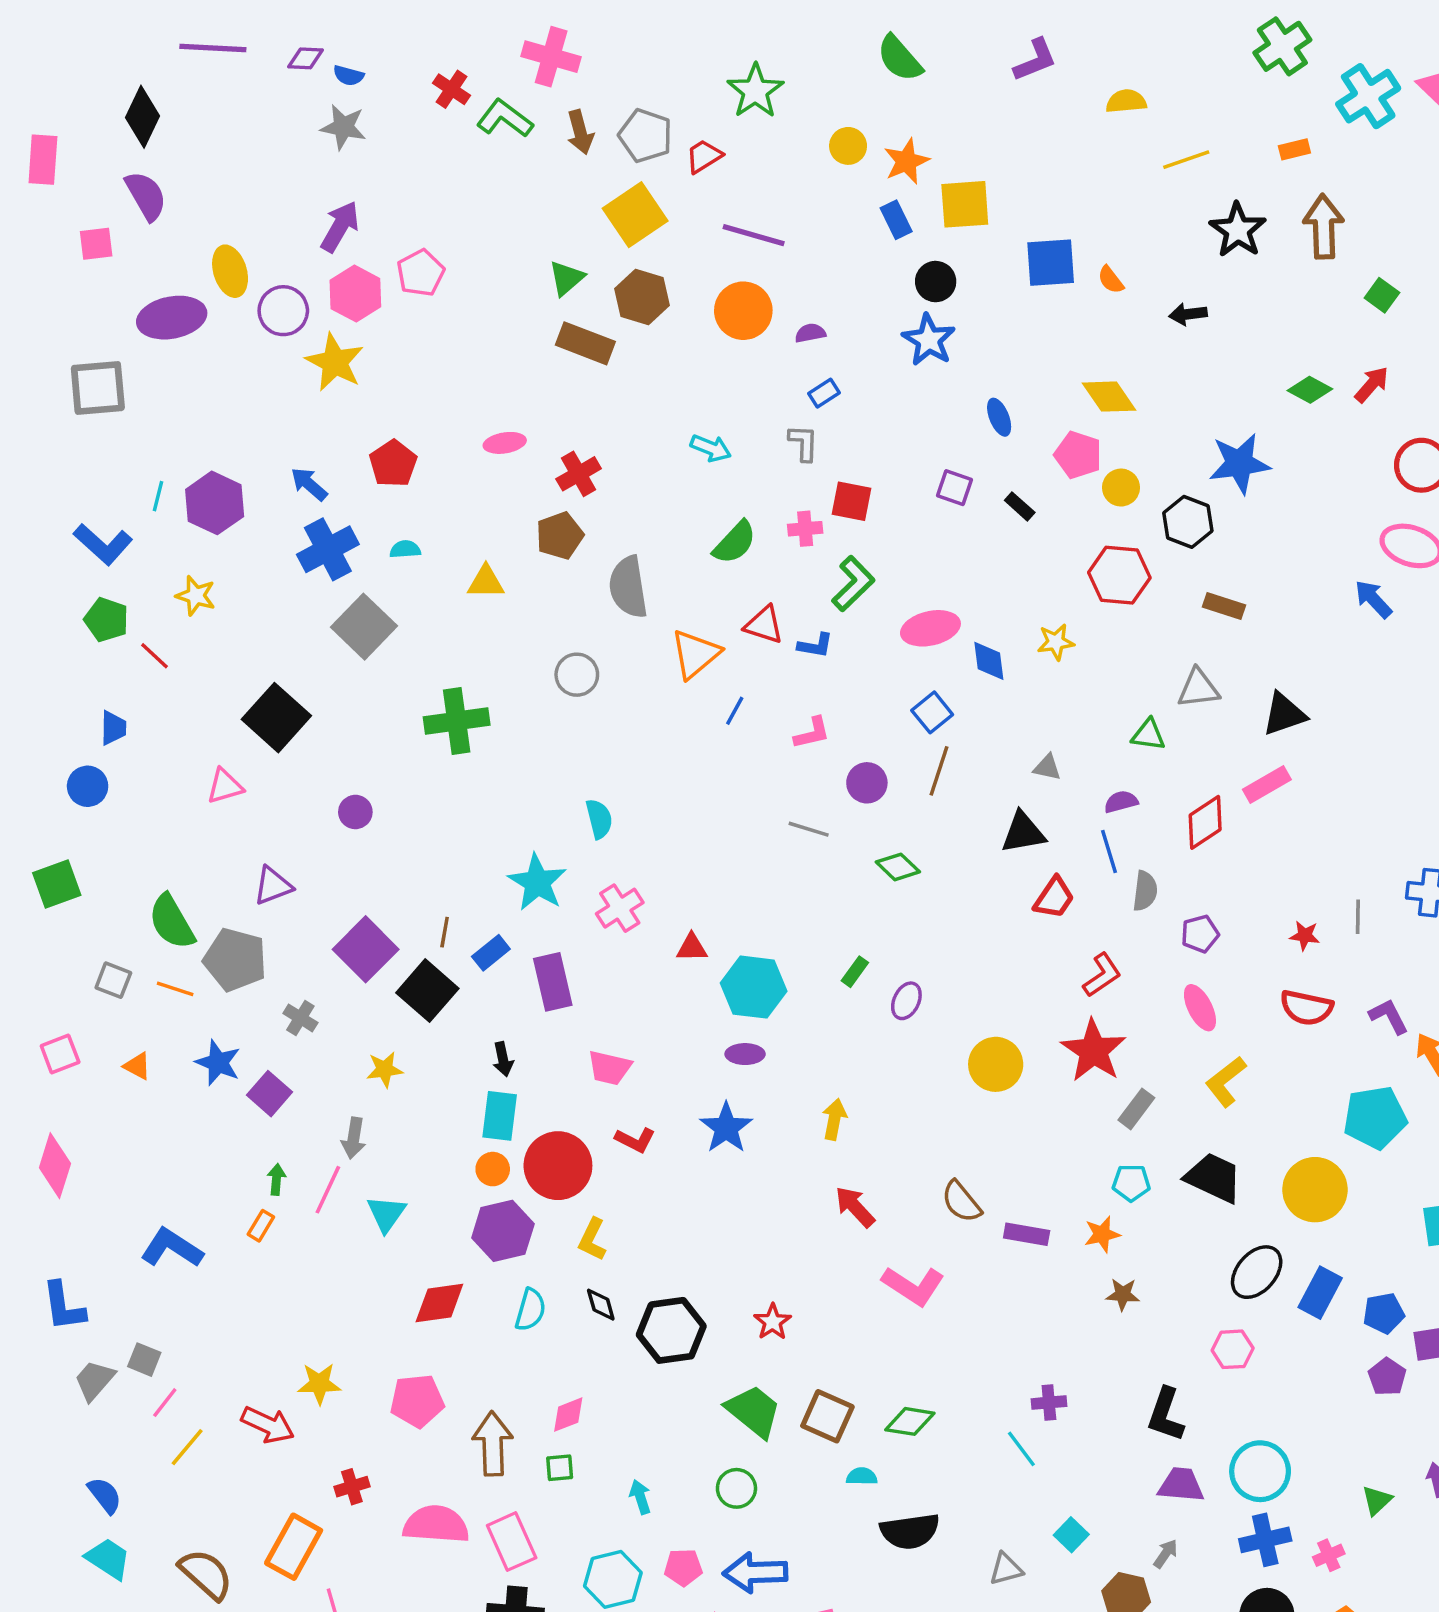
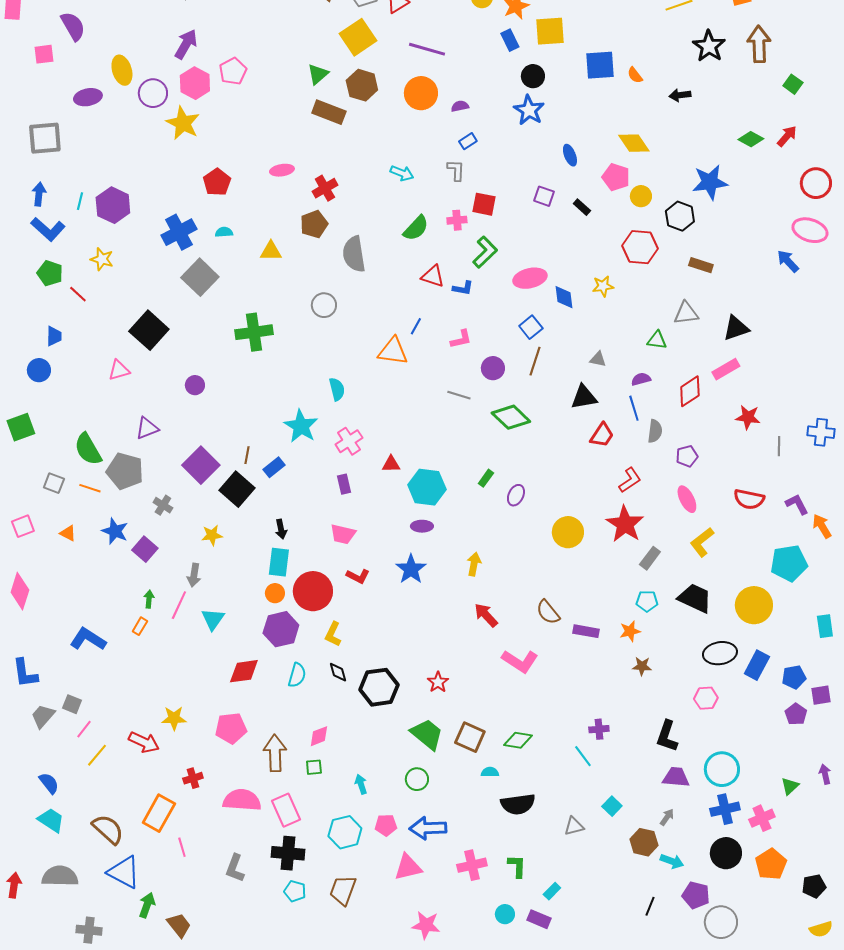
purple ellipse: (172, 318) -> (88, 97), size x0.7
blue arrow: (309, 484) -> (39, 194), moved, turned 55
orange triangle: (695, 654) -> (393, 351), moved, turned 48
green diamond: (898, 867) -> (511, 417), size x1.5
red star: (1305, 936) -> (748, 417), moved, size x1.4
purple rectangle: (553, 982) -> (344, 484), moved, size x0.6
black ellipse: (1257, 1272) -> (720, 653), turned 40
pink cross: (1329, 1555) -> (762, 818), size x1.4

